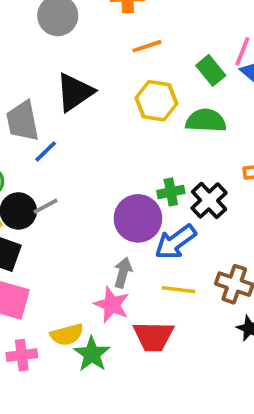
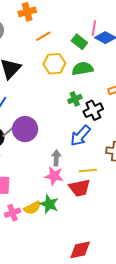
green cross: (171, 192) -> (75, 99), moved
black cross: (209, 200) -> (93, 110), turned 30
purple circle: (138, 218) -> (25, 129), moved
yellow line: (179, 290) -> (88, 170), moved
yellow semicircle: (67, 335) -> (32, 208), moved

